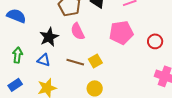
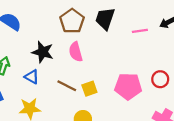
pink pentagon: (121, 33) -> (128, 86), moved
black star: (49, 37) -> (43, 52), turned 30

